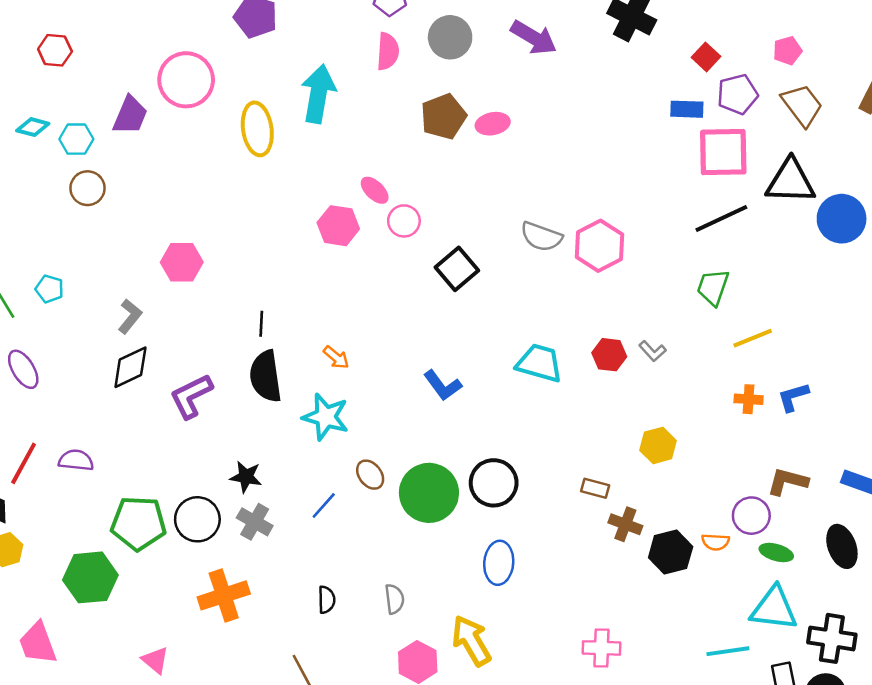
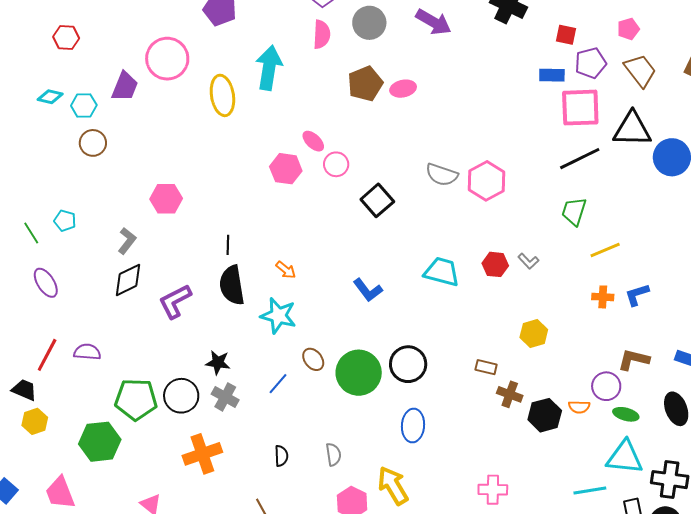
red square: (706, 57) -> (566, 35), turned -30

